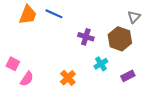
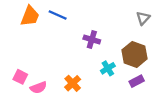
brown hexagon: (120, 39) -> (135, 54), moved
pink square: (13, 64) -> (20, 77), moved
pink semicircle: (27, 79) -> (38, 88), moved, turned 35

